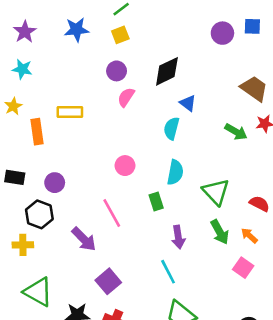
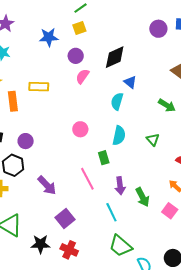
blue star: (77, 30) -> (49, 37), moved
green triangle: (216, 192) -> (153, 140), moved, size x0.6
pink line: (112, 213) -> (87, 179), moved
green arrow: (220, 232) -> (142, 197), moved

